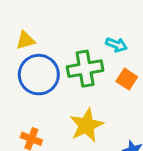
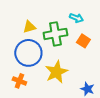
yellow triangle: (25, 40) -> (29, 27), moved
blue circle: (39, 75) -> (28, 53), moved

